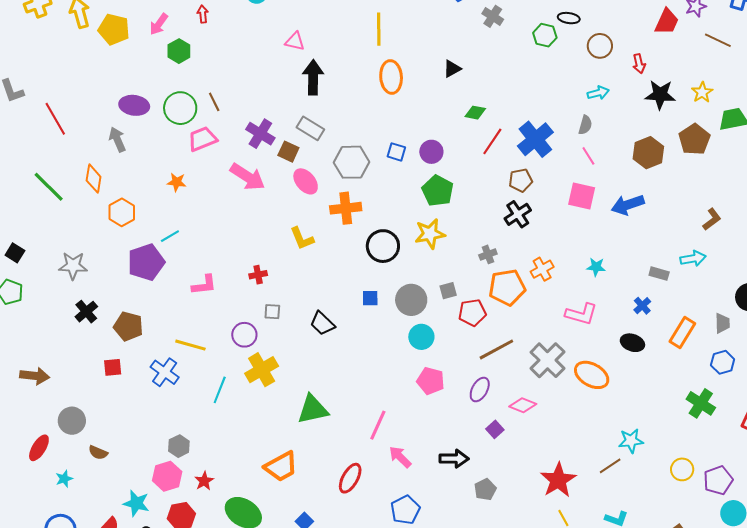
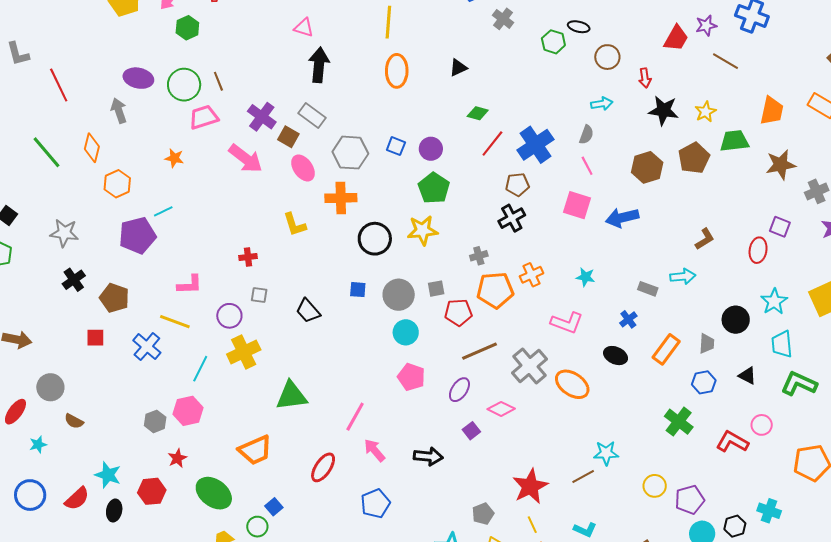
pink L-shape: (204, 285) -> (190, 285), moved
pink hexagon: (167, 476) -> (188, 411), moved
gray pentagon: (485, 489) -> (483, 514), moved

